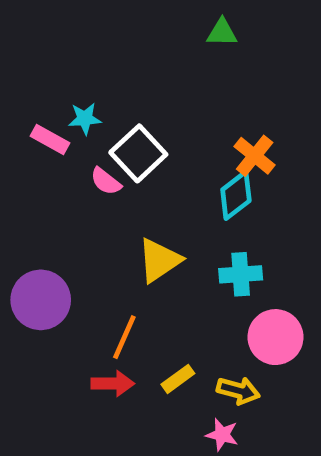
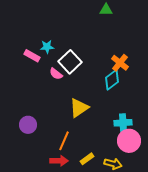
cyan cross: (241, 274) -> (123, 123), moved
purple circle: (41, 300) -> (28, 125), size x0.7

